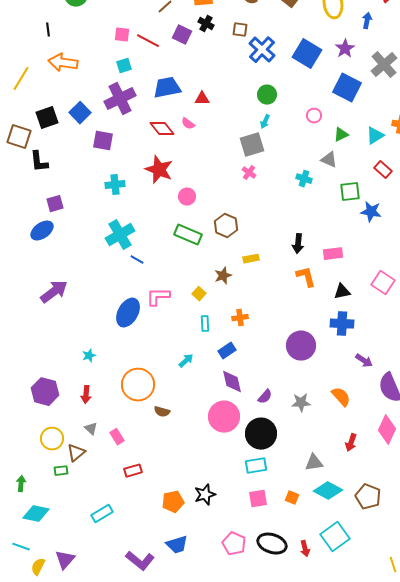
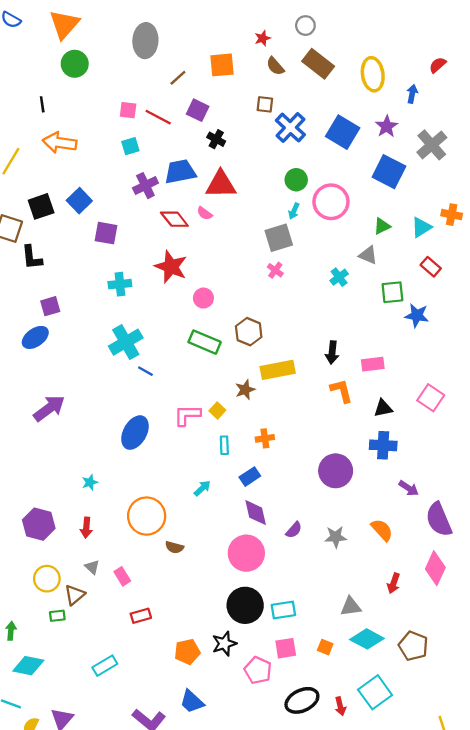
black cross: (206, 24) -> (216, 139), moved
purple cross: (120, 99) -> (145, 186), moved, size x0.7
red triangle: (202, 99) -> (221, 184), size x1.8
pink circle: (314, 116) -> (331, 202), moved, size x2.0
cyan cross: (304, 179) -> (339, 277), turned 35
yellow rectangle: (251, 259) -> (278, 370), size x1.8
pink L-shape: (158, 297) -> (187, 415), moved
black circle: (261, 434) -> (245, 605), moved
pink pentagon: (234, 544) -> (258, 670), moved
black ellipse: (272, 544) -> (302, 700), turned -44
blue trapezoid: (177, 545) -> (192, 702), turned 60

